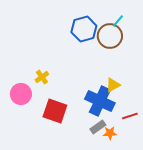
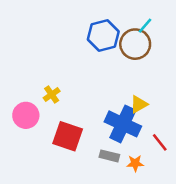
red line: (130, 116) -> (160, 142), turned 70
gray rectangle: (98, 127) -> (109, 156), moved, turned 49

